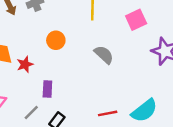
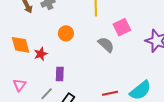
pink square: (136, 20) -> (122, 27), moved

